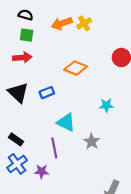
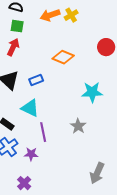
red arrow: (22, 57) -> (13, 47), turned -60
cyan star: (106, 105) -> (92, 92), size x1.5
cyan triangle: (66, 122) -> (30, 108), moved

